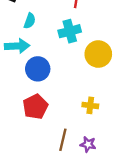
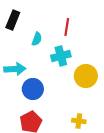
cyan semicircle: (30, 21) -> (37, 39), moved

